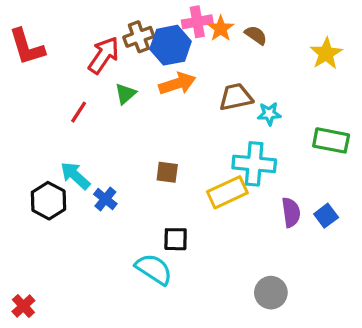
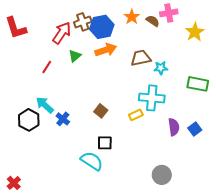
pink cross: (197, 22) -> (169, 13), moved
brown square: (167, 172) -> (101, 111), moved, turned 32
yellow rectangle: (227, 192) -> (136, 115), size x0.6

